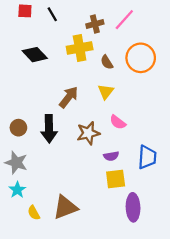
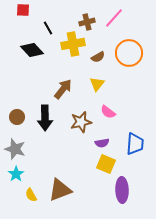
black line: (52, 14) -> (48, 28), moved
brown semicircle: (107, 62) -> (98, 57), turned -88
yellow square: (116, 179) -> (106, 164), turned 30

